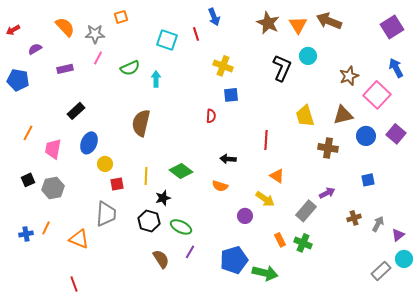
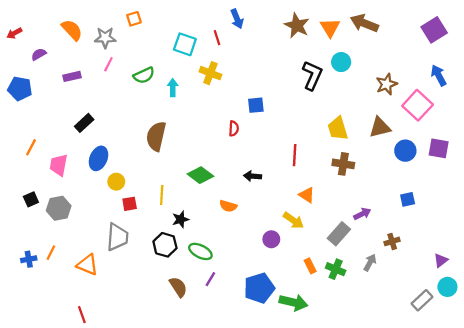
yellow cross: (223, 66) -> (210, 73), moved
purple square: (396, 134) -> (439, 148), turned -30
brown cross: (328, 148) -> (343, 164), moved
green diamond: (181, 171) -> (200, 175), moved
orange semicircle: (220, 186) -> (228, 206), moved
gray arrow: (378, 224) -> (370, 263), moved

